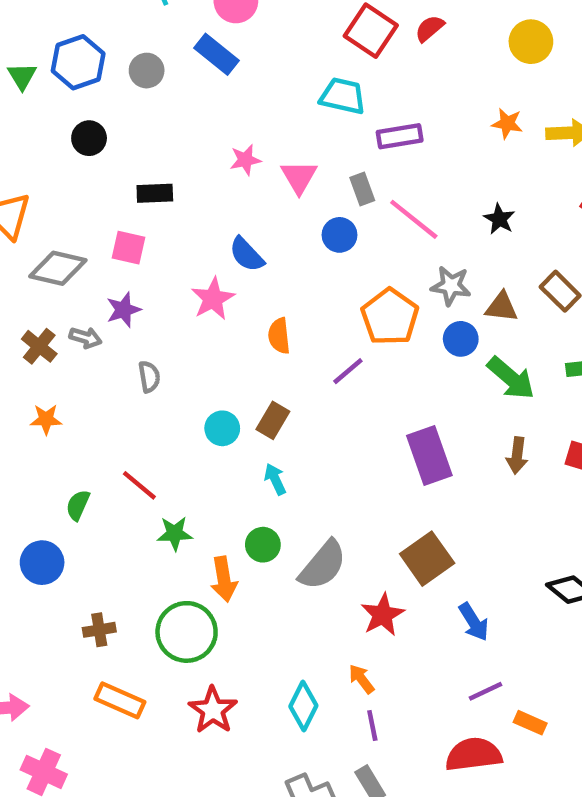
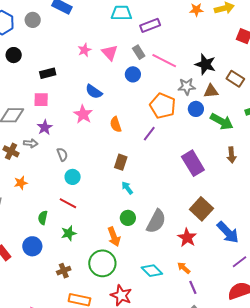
black star: (499, 219) -> (205, 64), moved, size x1.5
cyan circle: (222, 428) -> (73, 177), moved
green star: (175, 533) -> (69, 233), moved
blue arrow: (474, 622) -> (228, 232), size x1.4
cyan diamond: (303, 706) -> (152, 271), moved, turned -60

